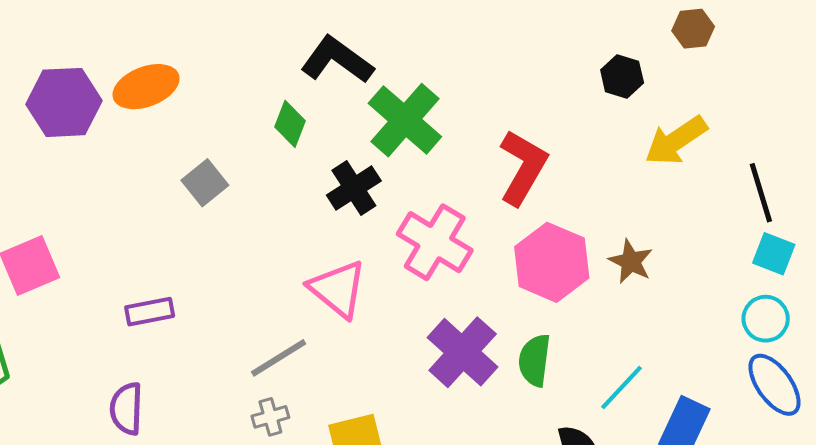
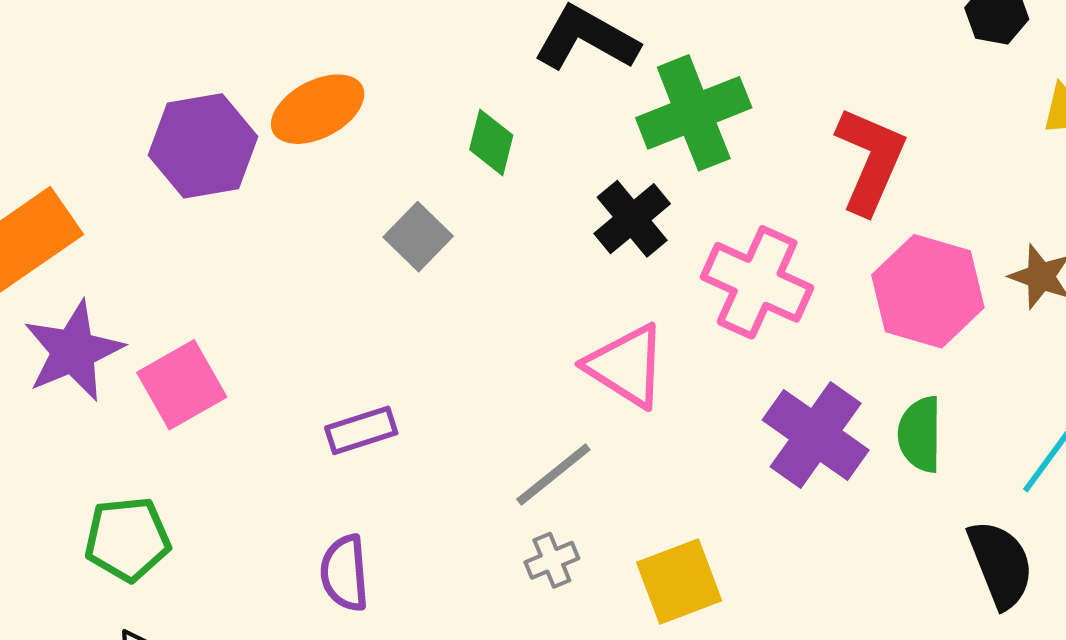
green cross: (405, 120) -> (694, 113), turned 34
green diamond: (290, 124) -> (491, 142), moved

